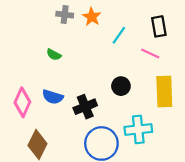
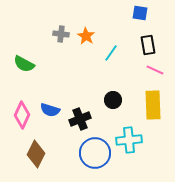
pink line: (150, 54) -> (155, 70), moved
green semicircle: (54, 55) -> (24, 64), moved, size x1.5

